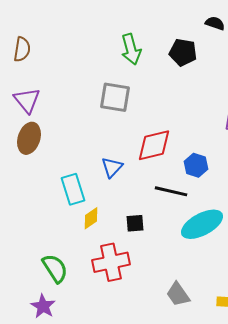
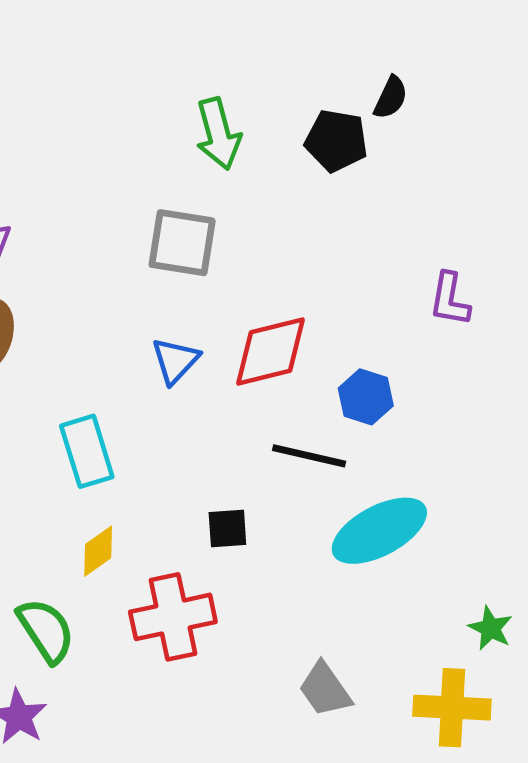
black semicircle: (215, 23) -> (391, 98), moved, turned 96
blue triangle: (112, 167) -> (175, 361), moved
yellow diamond: (91, 218) -> (98, 551), moved

